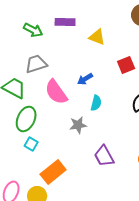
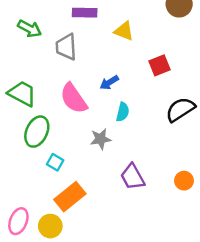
green arrow: (33, 30) -> (29, 29), moved
gray trapezoid: (36, 64) -> (66, 47), moved, turned -75
cyan square: (31, 144) -> (55, 162), moved

